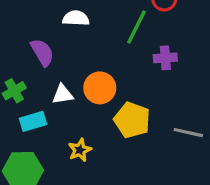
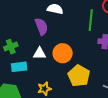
green line: (137, 27) -> (91, 20), turned -30
purple semicircle: (42, 52) -> (41, 27), moved

